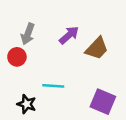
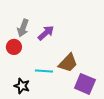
purple arrow: (69, 35) -> (46, 33), moved
brown trapezoid: (97, 48) -> (68, 63), moved

